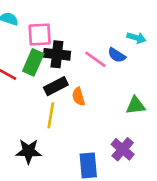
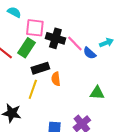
cyan arrow: (136, 38) -> (106, 43), turned -48
black cross: (57, 54) -> (55, 38), moved
pink line: (95, 59) -> (75, 44), moved

